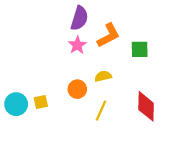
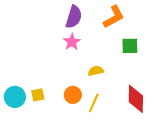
orange L-shape: (108, 35) -> (114, 17), moved
orange circle: (77, 89) -> (73, 95), moved

